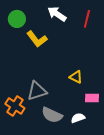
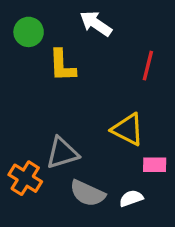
red line: (87, 19) -> (148, 66), moved
yellow L-shape: (37, 39) -> (62, 66), turned 35
yellow triangle: (76, 77) -> (128, 129), size x1.5

